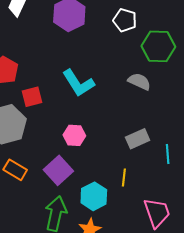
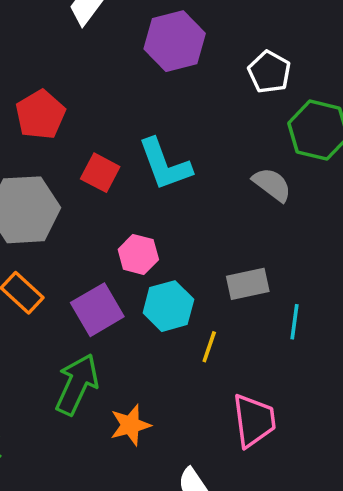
red square: (32, 97) -> (100, 173), moved, turned 30
cyan hexagon: (94, 196) -> (168, 306), moved

